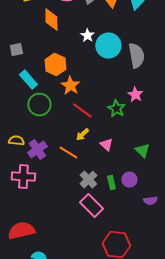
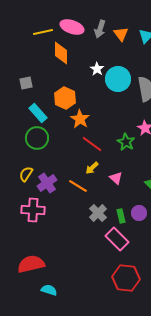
green circle: (39, 105) -> (37, 138), moved
yellow semicircle: (16, 141) -> (26, 174), turned -63
pink rectangle: (91, 206) -> (117, 239), moved

